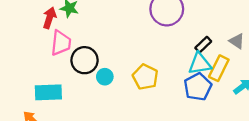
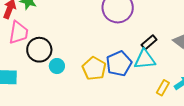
yellow rectangle: (219, 68) -> (163, 88), moved, size x0.7
blue pentagon: (198, 87) -> (119, 64), moved

